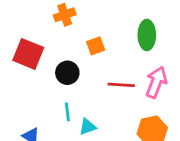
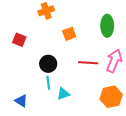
red square: (28, 54) -> (19, 40), size x0.6
black circle: (67, 73) -> (48, 64), moved

